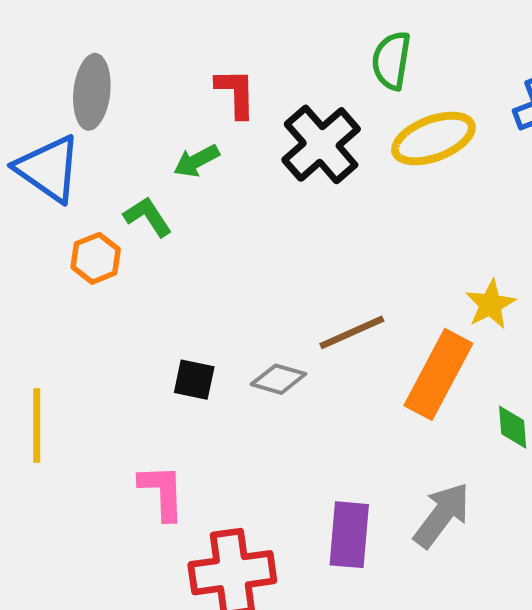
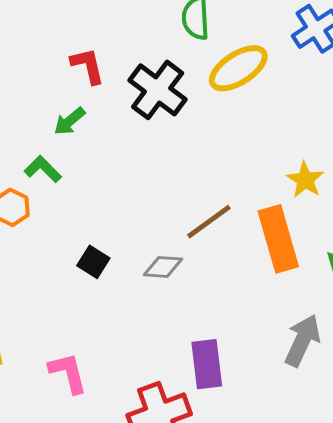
orange rectangle: (438, 374) -> (278, 239), turned -32
black square: (194, 380) -> (93, 262), moved, turned 32
pink L-shape: (162, 492) -> (68, 373), moved
purple rectangle: (349, 535) -> (207, 364), moved

